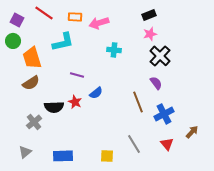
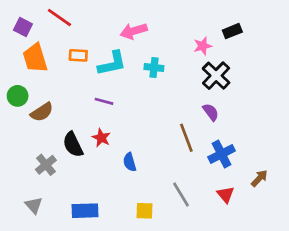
black rectangle: (149, 15) -> (232, 31), moved
orange rectangle: (75, 17) -> (78, 55), moved
green circle: (13, 41) -> (18, 96), moved
cyan L-shape: (63, 42) -> (112, 63), moved
orange trapezoid: (32, 58) -> (35, 58), moved
blue semicircle: (96, 93) -> (130, 162), moved, turned 112
black semicircle: (54, 107) -> (73, 145), turned 66
gray triangle: (25, 152) -> (34, 205), turned -32

